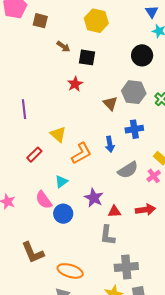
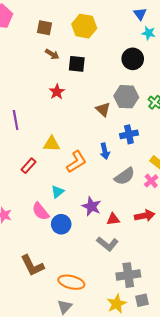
brown square: (40, 21) -> (44, 28), moved
red star: (75, 84) -> (57, 92), moved
yellow triangle: (58, 134) -> (52, 144), turned -36
gray L-shape: (107, 235) -> (107, 244), turned -55

